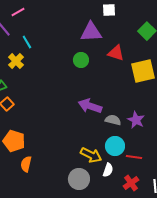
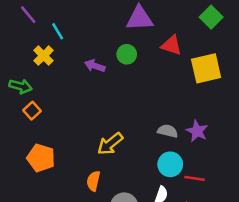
purple arrow: (90, 106) -> (95, 66), moved, size x0.7
yellow arrow: (91, 155) -> (110, 144), moved, turned 115
orange semicircle: (26, 164) -> (93, 181), moved

